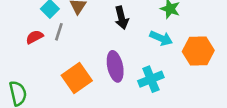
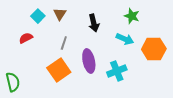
gray line: (59, 32) -> (64, 43), moved

